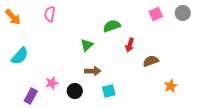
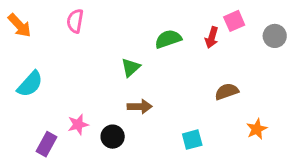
gray circle: (183, 13) -> (275, 36), moved
red arrow: (130, 45) -> (212, 37), moved
cyan square: (109, 91) -> (192, 140), moved

